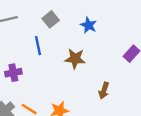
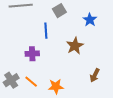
brown star: (75, 59) -> (75, 46), turned 30
purple cross: (13, 73) -> (32, 54), moved

